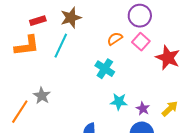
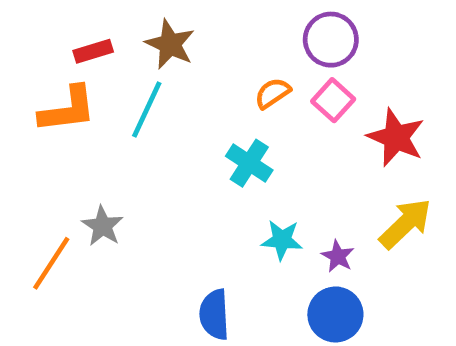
brown star: (71, 18) -> (170, 44), turned -30
yellow arrow: (170, 109) -> (405, 224), moved, size x1.4

